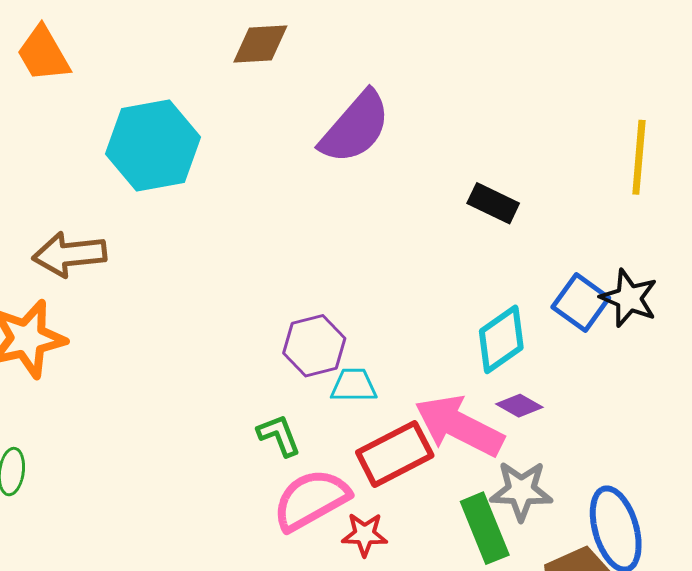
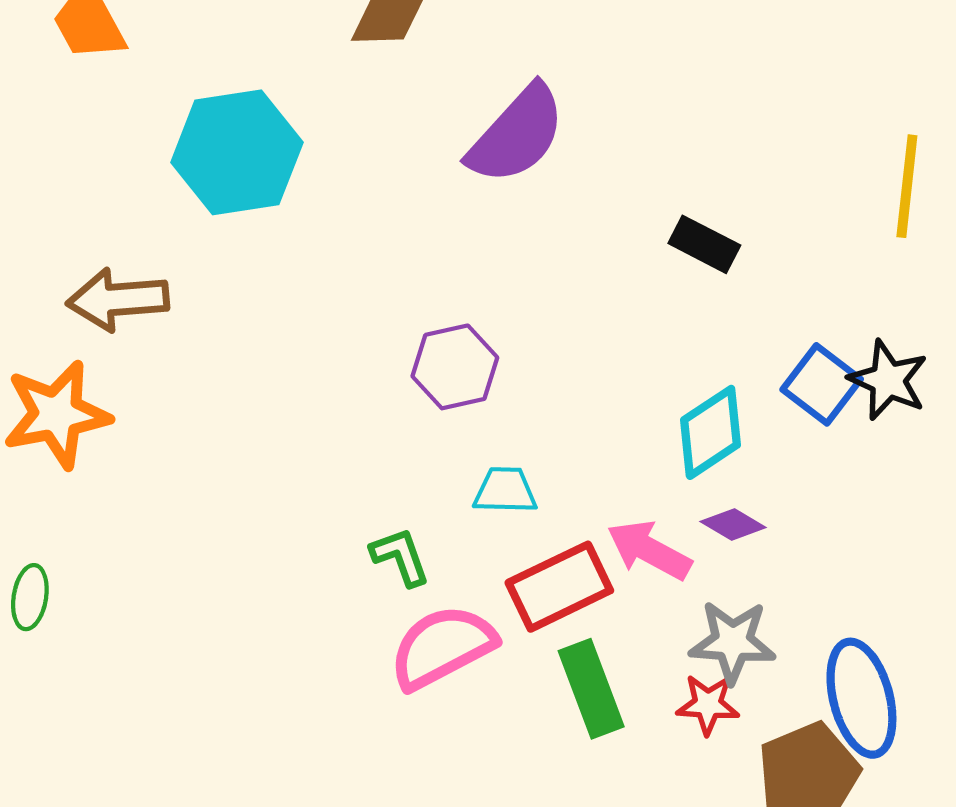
purple hexagon: (314, 346) -> (455, 367), moved
pink arrow: (459, 426) -> (649, 550), size x0.7
green rectangle: (485, 528) -> (591, 689), moved
red star: (365, 534) -> (708, 704), moved

